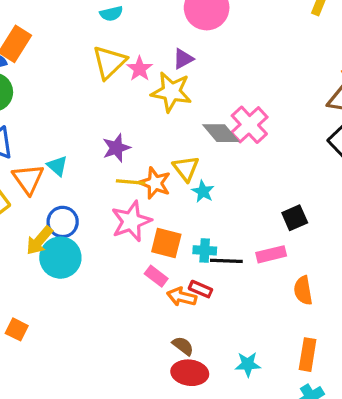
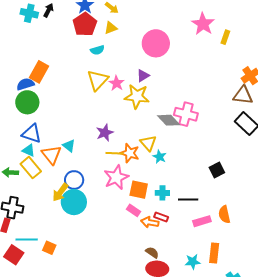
pink cross: (249, 125) -> (186, 114), turned -30
pink rectangle: (271, 254) -> (202, 221), moved
black line: (226, 261) -> (188, 199), moved
orange rectangle: (308, 355) -> (214, 253), moved

